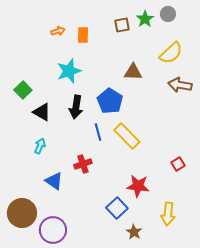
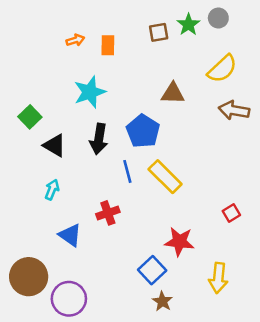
brown star: (134, 232) -> (162, 301), moved

